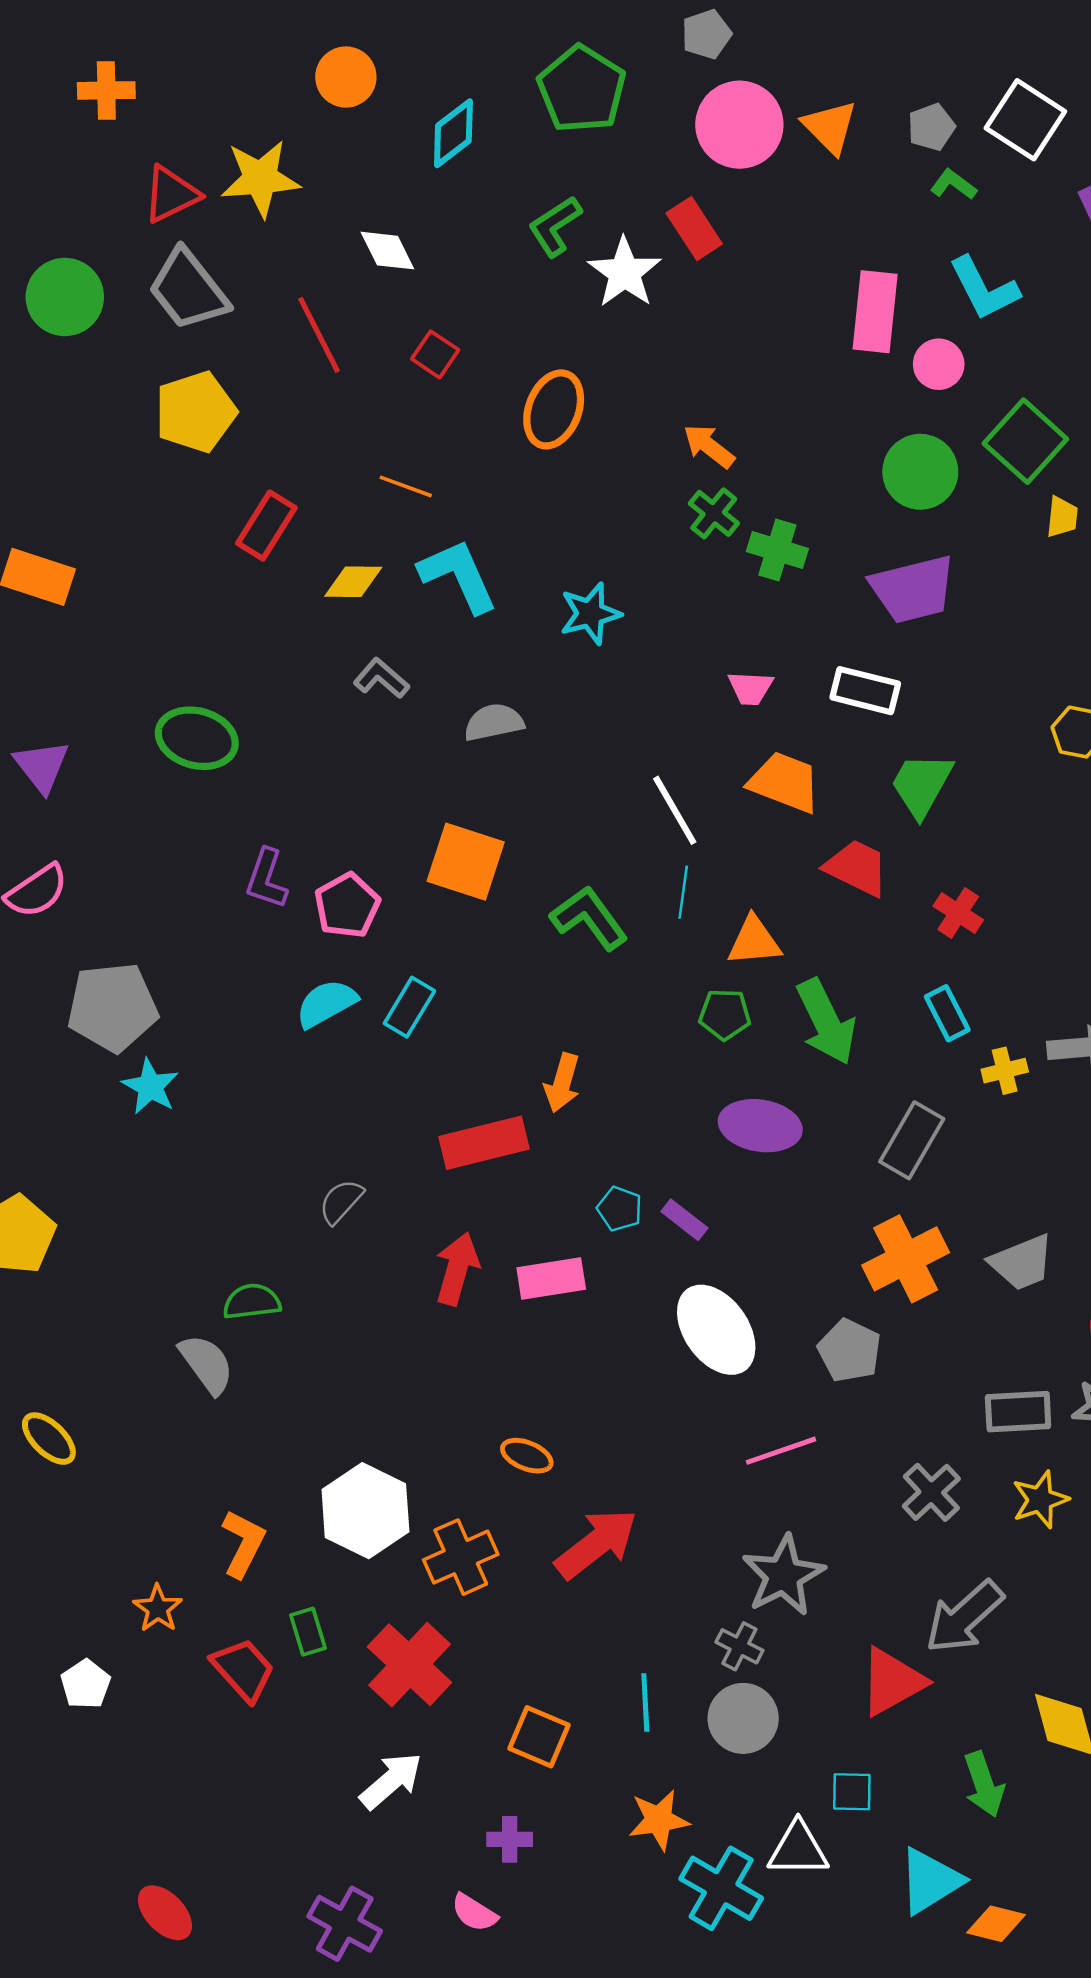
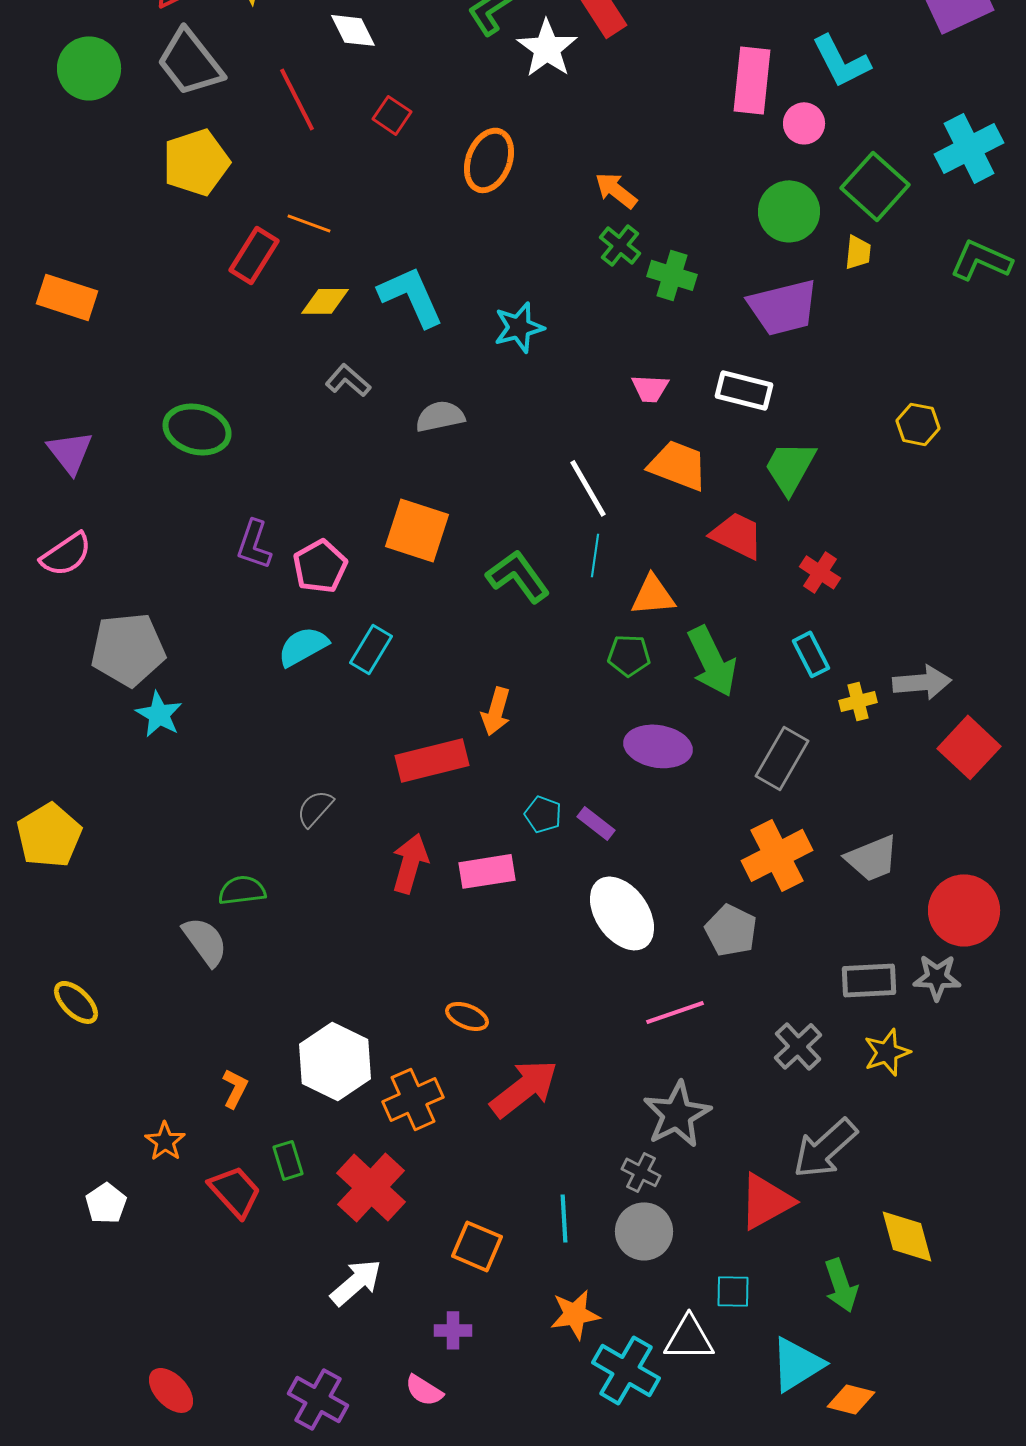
orange line: (406, 486) -> (309, 223), moved
yellow trapezoid: (1062, 517) -> (858, 252), moved
orange L-shape: (243, 1544) -> (235, 1088), size x0.7

